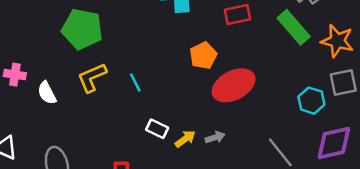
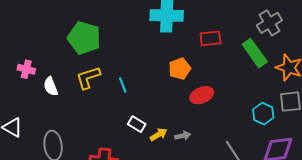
red ellipse: (234, 85) -> (202, 95), size x0.7

